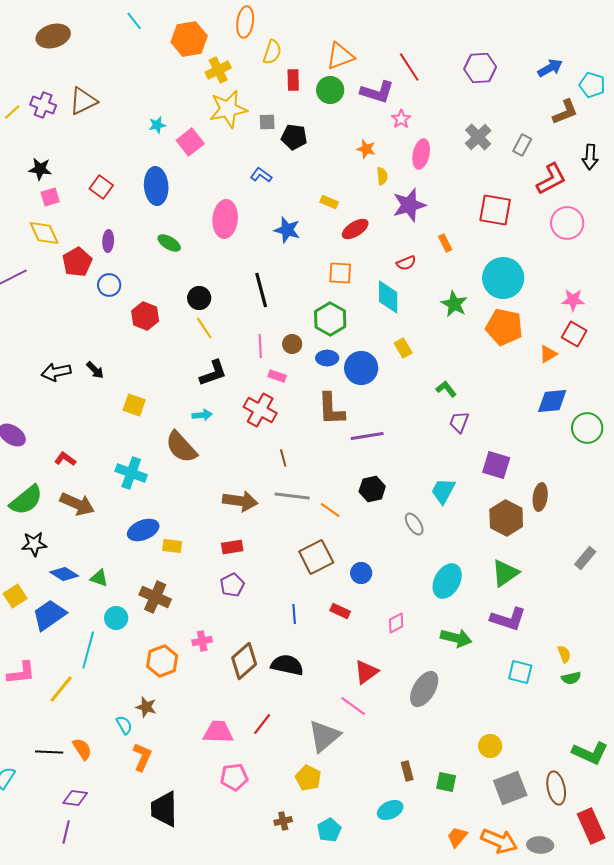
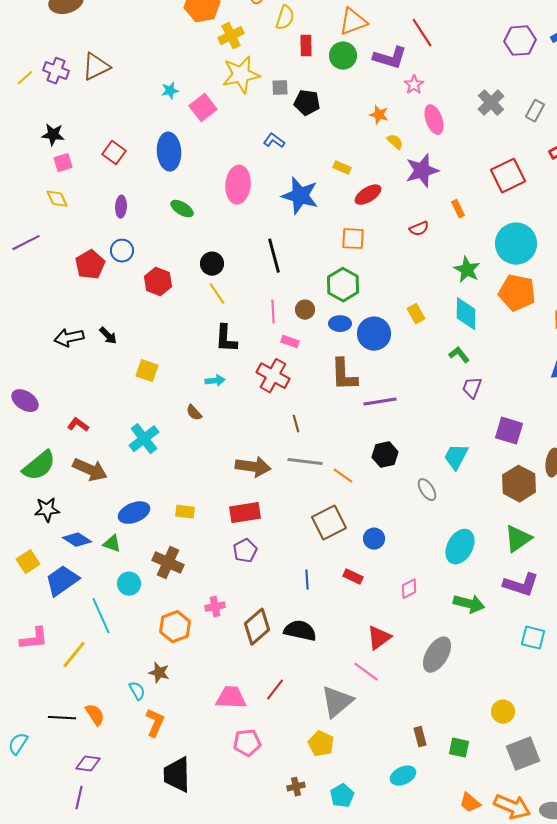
purple hexagon: (480, 68) -> (520, 41), moved
pink ellipse: (421, 154) -> (434, 120), turned -32
yellow semicircle: (382, 176) -> (395, 142), turned -42
red square: (495, 210) -> (508, 176), turned -36
blue star: (287, 230) -> (300, 196), size x1.4
yellow diamond: (44, 233) -> (57, 199), size x0.7
red pentagon: (77, 262) -> (90, 265), moved
cyan diamond: (388, 297) -> (466, 314), moved
black L-shape: (213, 373) -> (226, 339), turned 112
brown semicircle: (181, 447) -> (194, 413), size x0.5
cyan cross: (131, 473) -> (144, 439), turned 32
blue ellipse: (143, 530) -> (134, 513), moved
red rectangle: (232, 547) -> (245, 513), size x1.4
cyan line: (88, 650) -> (101, 616), turned -39
orange trapezoid: (457, 837) -> (470, 803), turned -90

